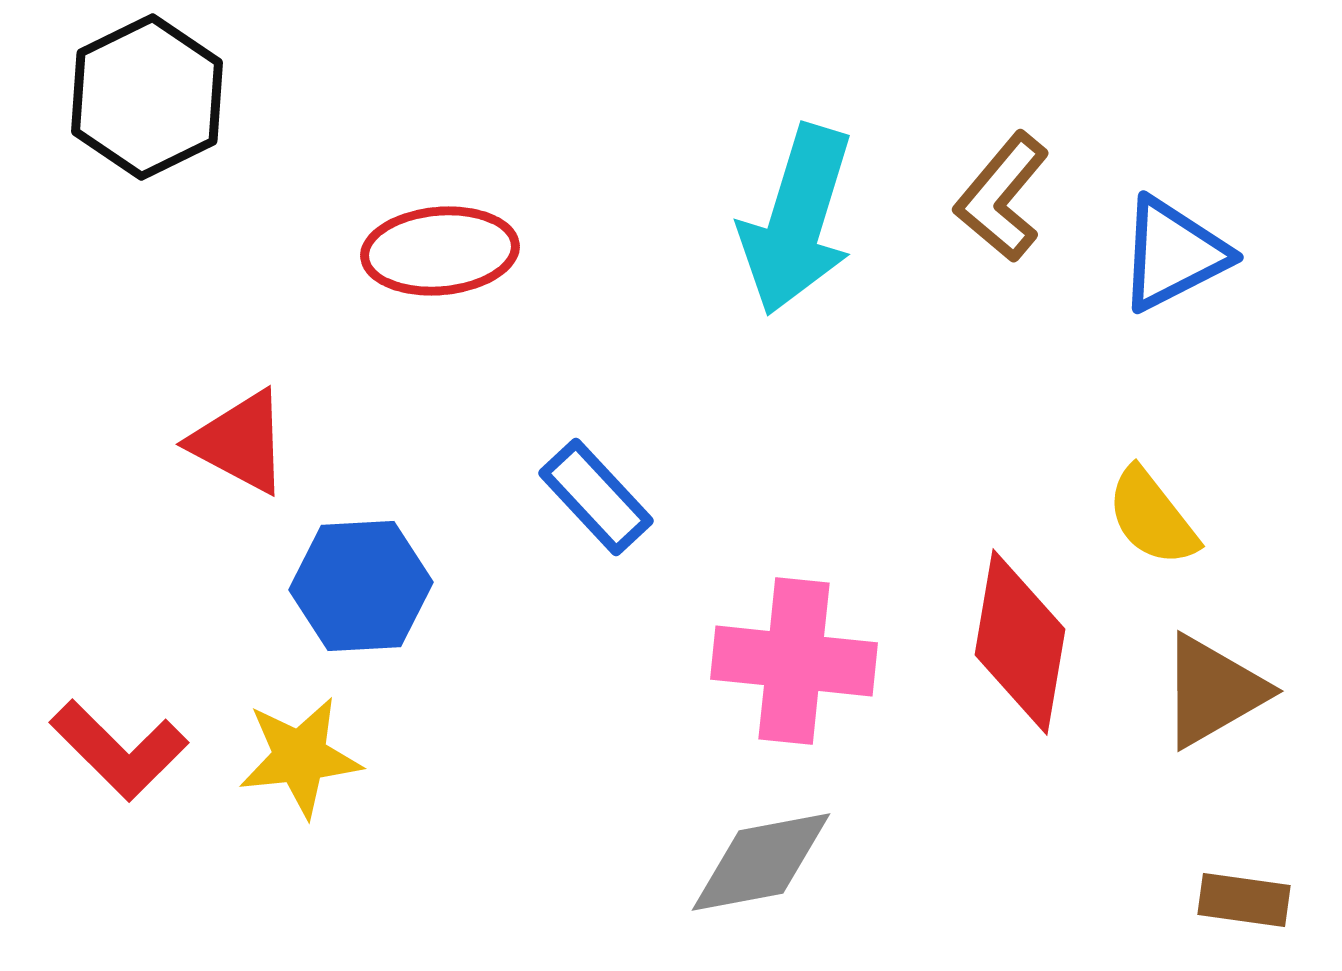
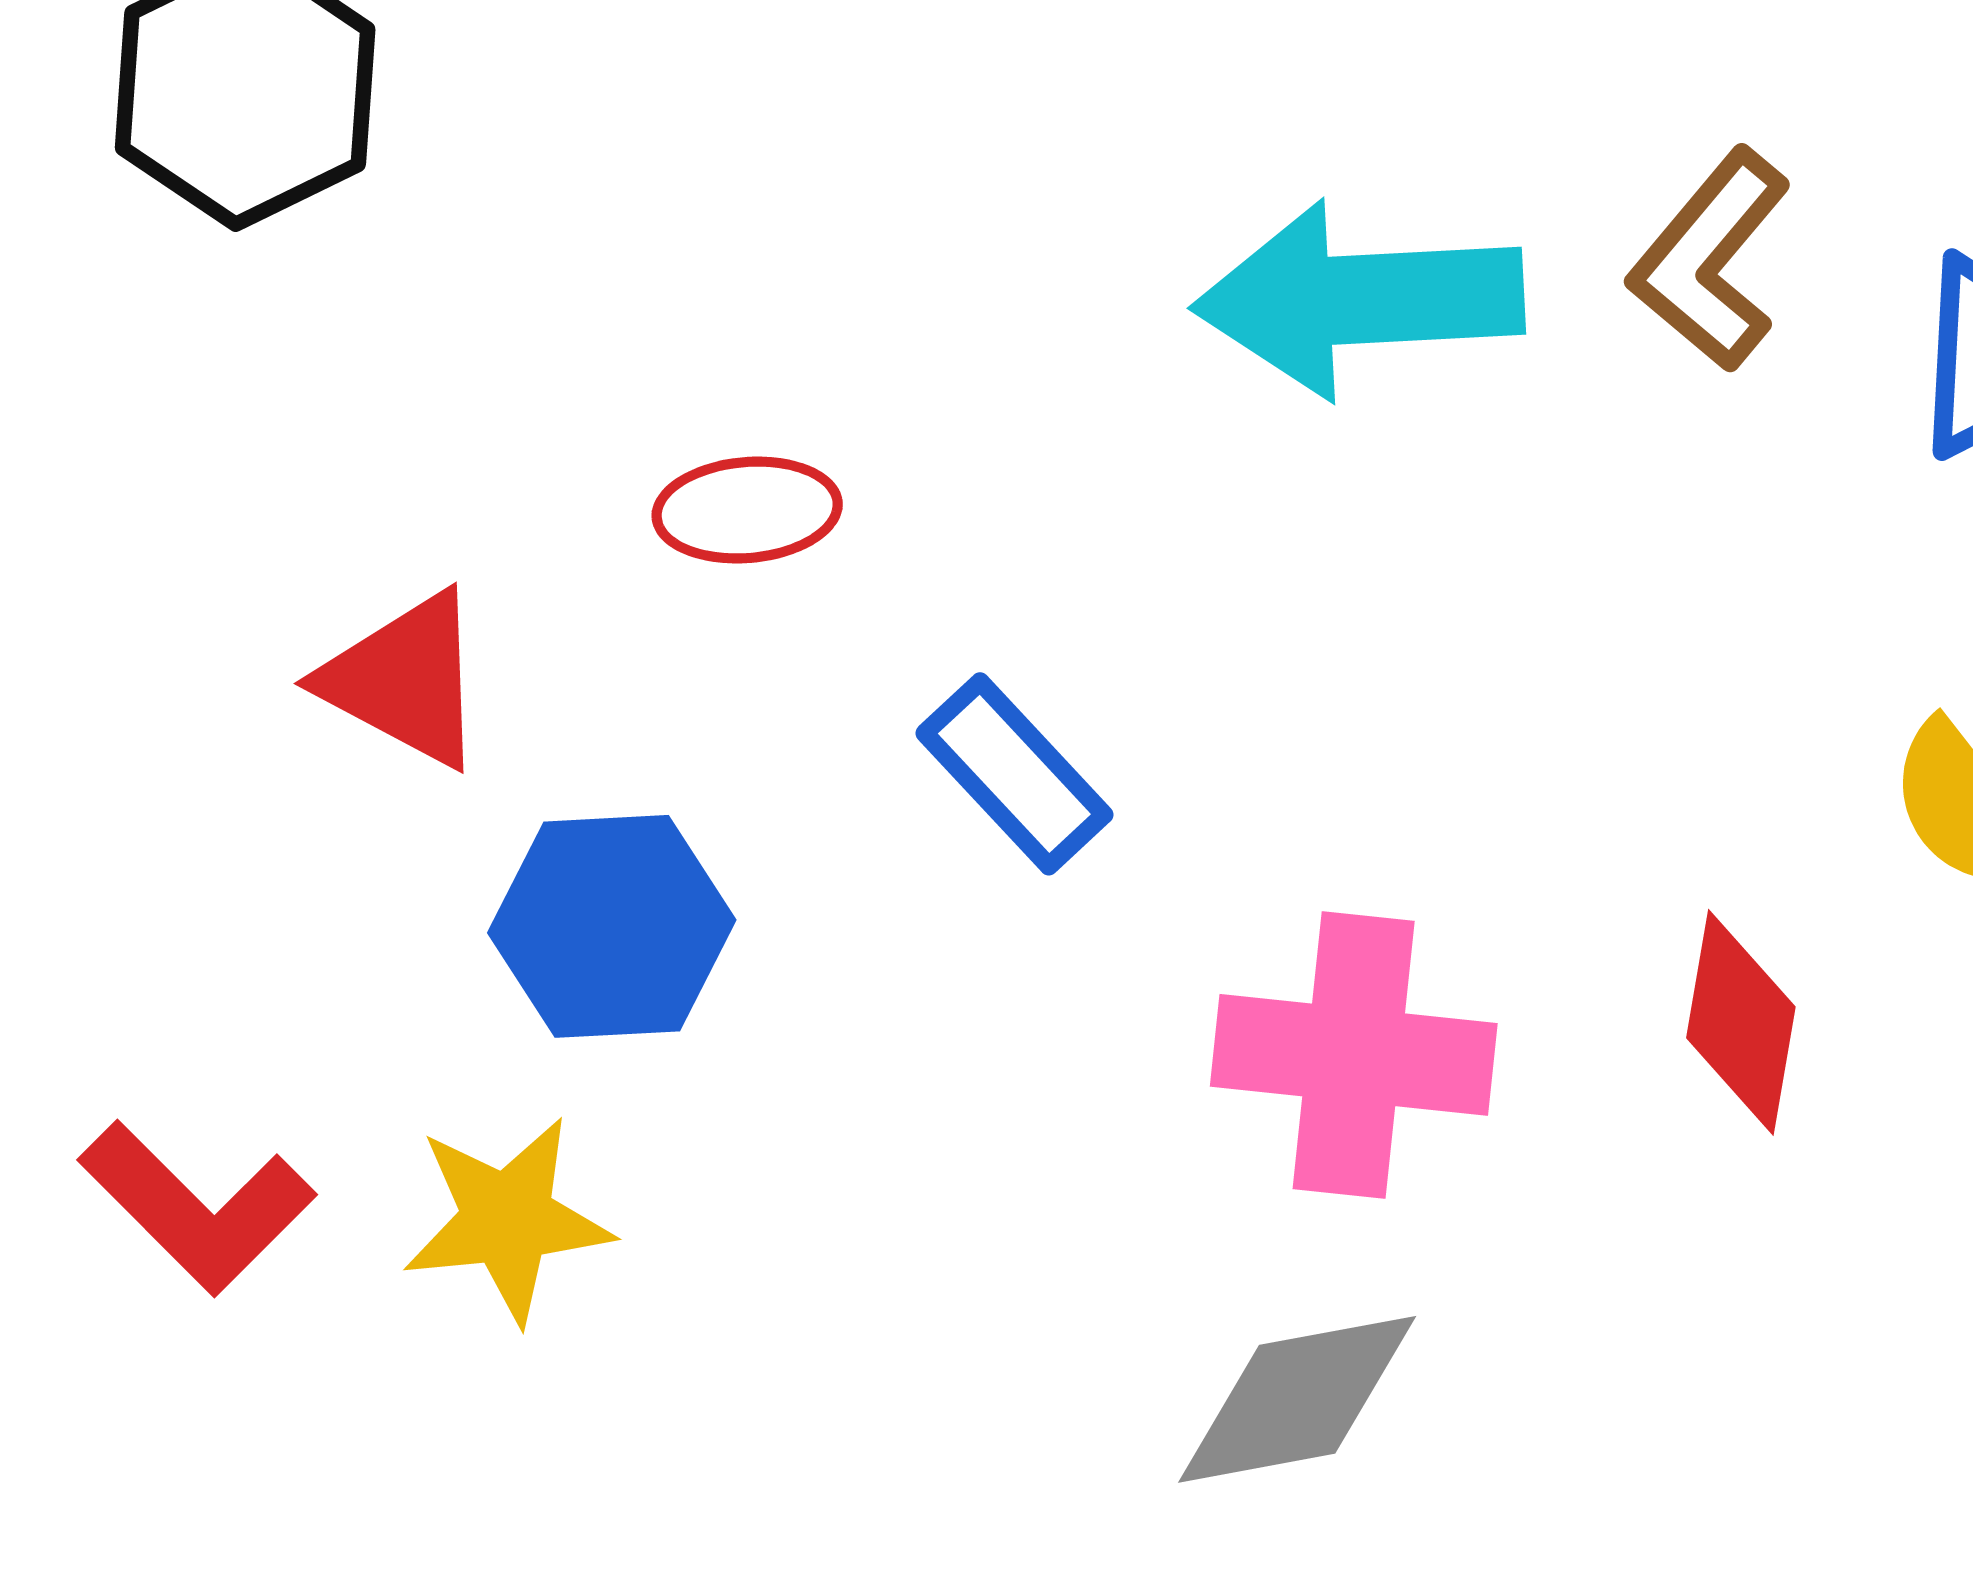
cyan arrow: (797, 220) -> (1359, 299), turned 70
red ellipse: (440, 251) -> (747, 510), moved, size x0.7
red diamond: (1020, 642) -> (1741, 1022), size x0.7

